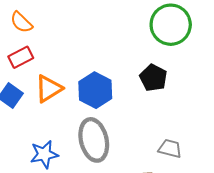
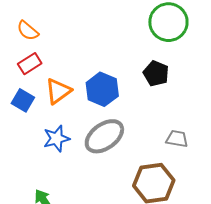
gray ellipse: (94, 140) -> (104, 136), turned 72
blue star: (44, 154) -> (56, 139), moved

